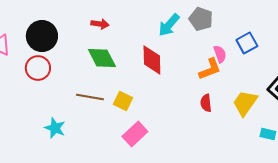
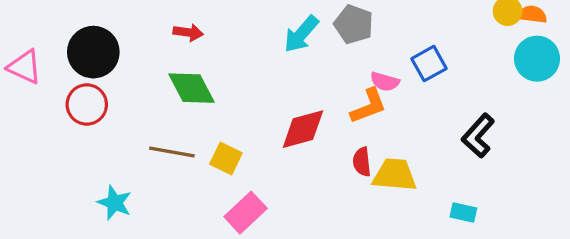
pink semicircle: (220, 54) -> (385, 82), turned 126
red diamond: (152, 60) -> (303, 129), moved, turned 76
yellow trapezoid: (245, 103) -> (395, 175), moved, turned 60

